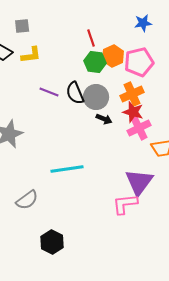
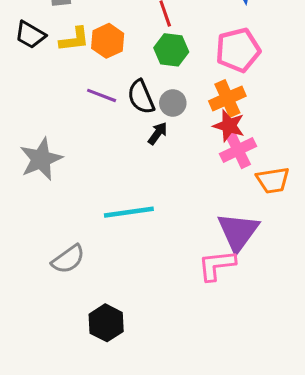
orange hexagon: (113, 56) -> (108, 41), moved
gray circle: (96, 97) -> (173, 103), size x0.7
black arrow: (104, 119) -> (158, 133), moved, turned -77

